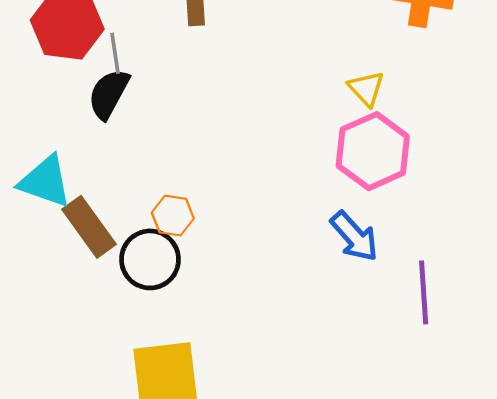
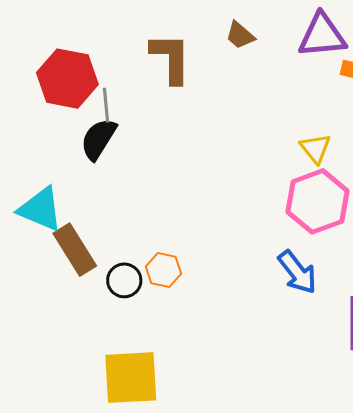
orange hexagon: (173, 216) -> (163, 270), moved
black circle: (150, 259) -> (124, 280), size x0.7

